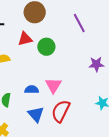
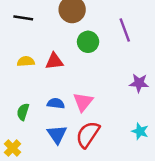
red triangle: (25, 39) -> (54, 61), moved
green circle: (46, 47) -> (88, 42), moved

